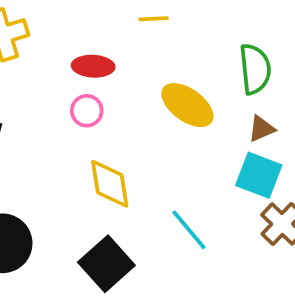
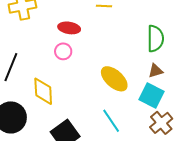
yellow ellipse: (187, 105) -> (114, 79), moved
yellow diamond: (110, 184) -> (43, 91), moved

